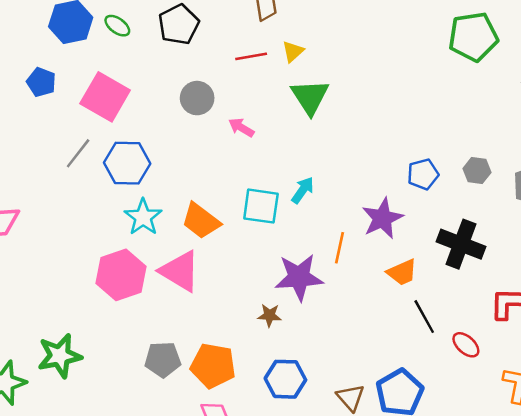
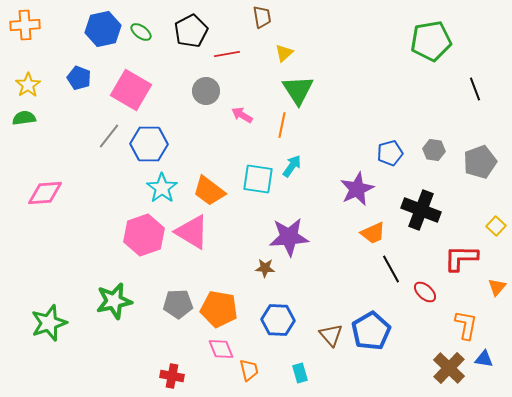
red line: (251, 56) -> (227, 54), moved
orange line: (339, 248) -> (282, 125), moved
green star: (60, 356) -> (114, 301), moved

